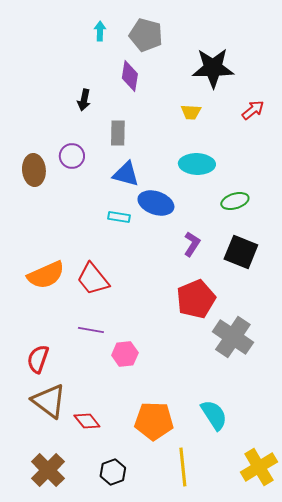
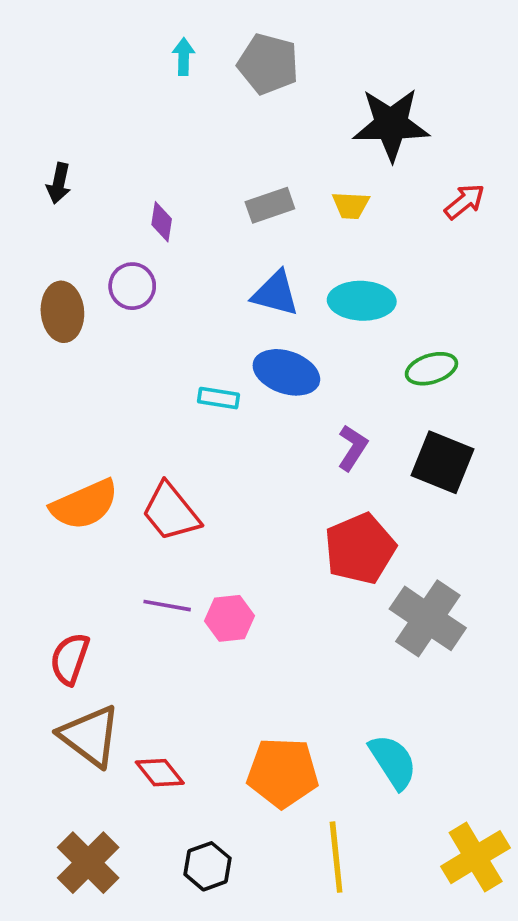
purple diamond: (130, 76) -> (162, 222), moved, size x0.7
black arrow: (84, 100) -> (59, 183), moved
gray rectangle: (118, 133) -> (270, 205), moved, turned 70
blue triangle: (126, 174) -> (275, 293), moved
pink hexagon: (125, 354) -> (230, 618), moved

